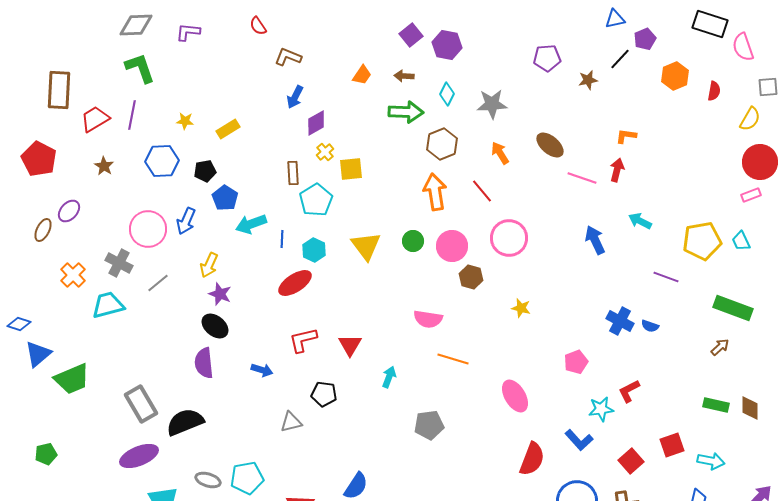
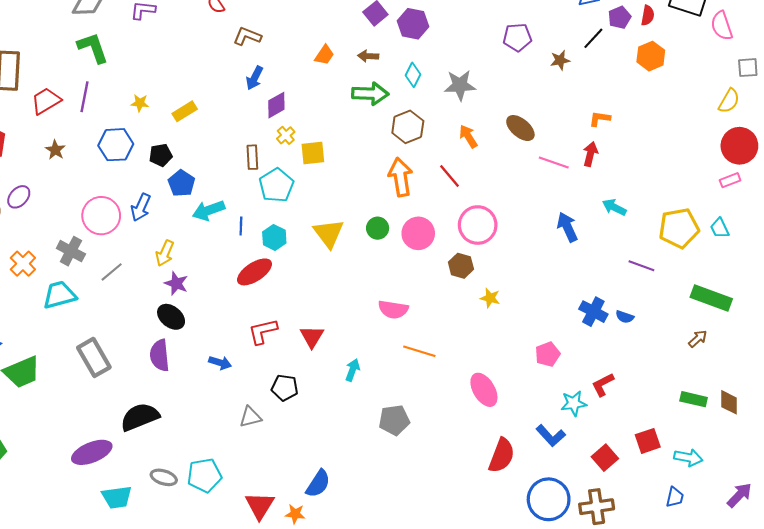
red semicircle: (714, 91) -> (648, 15), moved
brown hexagon: (471, 277) -> (461, 266), moved
gray rectangle: (141, 404) -> (94, 357), moved

